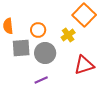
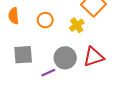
gray square: (21, 48) -> (23, 55), moved
gray circle: (45, 53) -> (65, 58), moved

